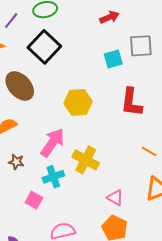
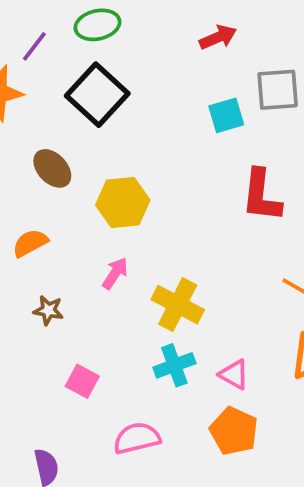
brown ellipse: (20, 86) -> (52, 168), size x0.7
yellow hexagon: (78, 102) -> (123, 203), moved
pink arrow: (52, 143) -> (115, 273), size x0.6
cyan cross: (53, 177) -> (174, 365), moved

